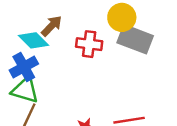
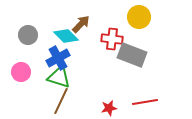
gray rectangle: (135, 39) -> (132, 55), moved

